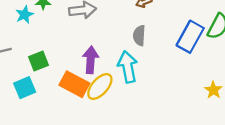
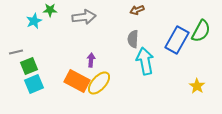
purple arrow: (91, 60) -> (91, 60), size x0.6
green square: (38, 61) -> (29, 66), moved
cyan arrow: (128, 67) -> (145, 61), moved

